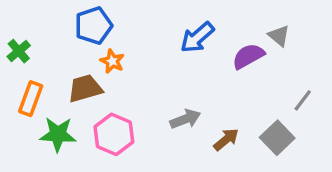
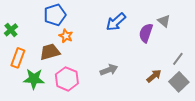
purple semicircle: (248, 56) -> (146, 33), turned -42
gray square: (277, 138) -> (179, 82), moved
brown arrow: (226, 139) -> (154, 76), moved

